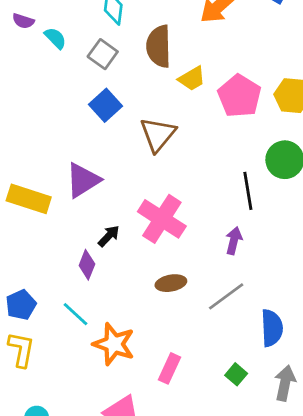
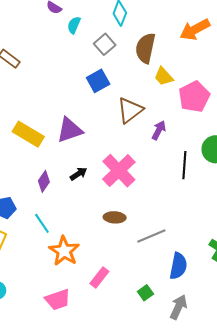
cyan semicircle: (55, 38) -> (74, 25), turned -126
yellow trapezoid: (192, 79) -> (164, 76), turned 65
purple arrow: (234, 241) -> (159, 130), moved
purple diamond: (87, 265) -> (44, 181), moved

